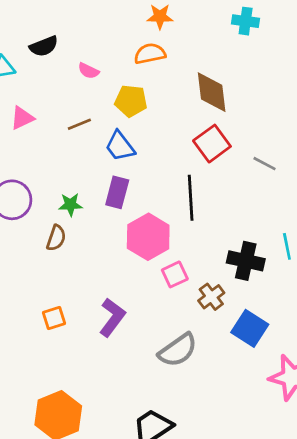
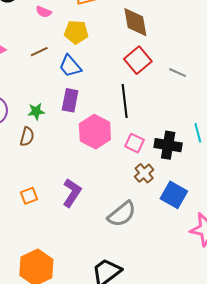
pink square: (175, 274) -> (135, 143), moved, turned -36

